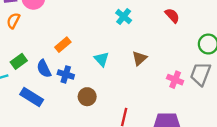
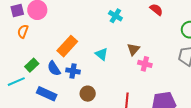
orange rectangle: (63, 45) -> (67, 46), size x1.5
pink cross: (175, 80) -> (145, 64), moved
brown circle: (87, 97) -> (88, 94), moved

